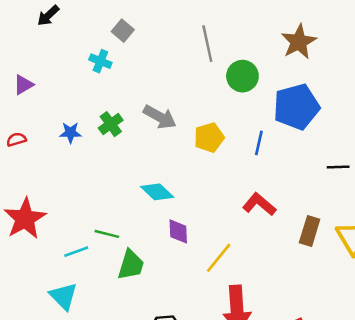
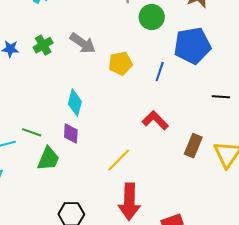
cyan diamond: (157, 192) -> (75, 103), turned 56
purple diamond: (178, 231) -> (71, 133), moved

